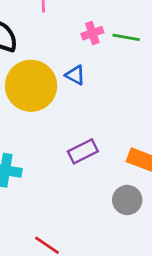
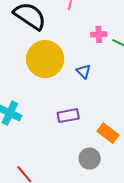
blue triangle: (75, 75) -> (84, 71), moved

